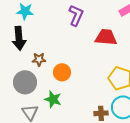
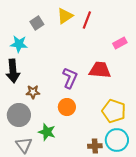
purple L-shape: (76, 15) -> (70, 78), moved
orange circle: (62, 72) -> (67, 107), moved

